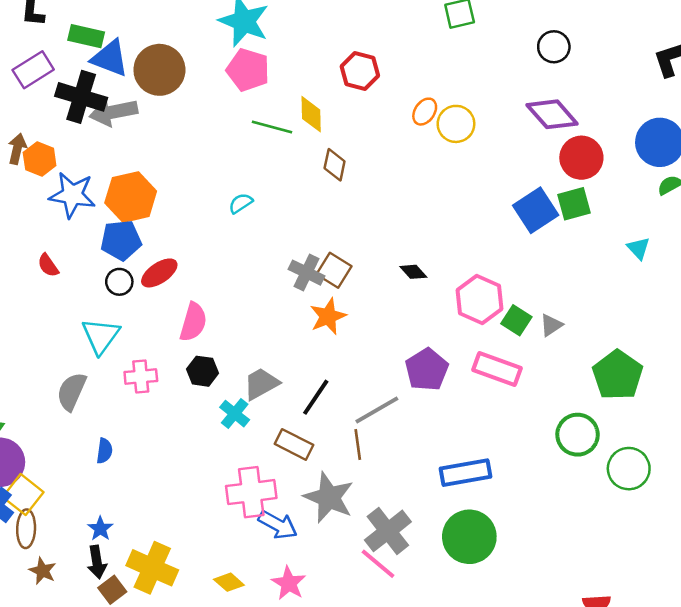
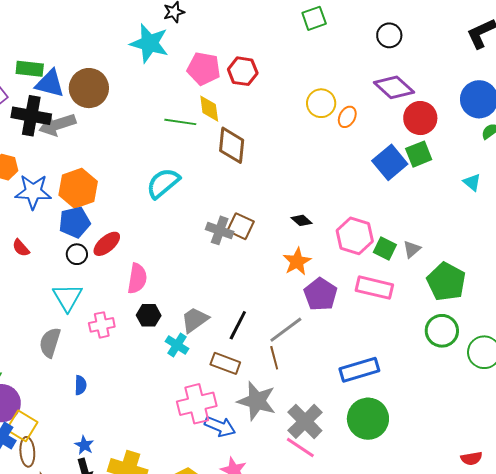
pink pentagon: (248, 70) -> (204, 69), moved
orange ellipse: (425, 112) -> (347, 117), moved
brown diamond: (335, 165) -> (232, 145), size x1.5
cyan semicircle: (241, 203) -> (163, 183), size x1.8
orange star: (328, 316) -> (297, 262), moved
green pentagon: (618, 375) -> (446, 282), moved

